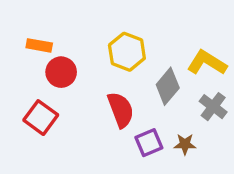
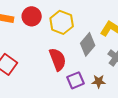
red circle: (61, 72) -> (32, 16), moved

